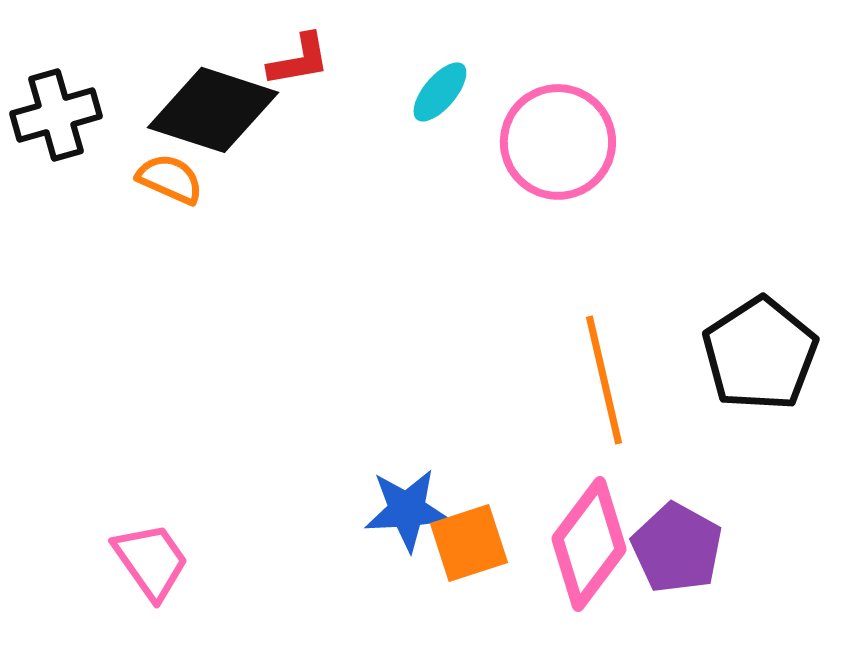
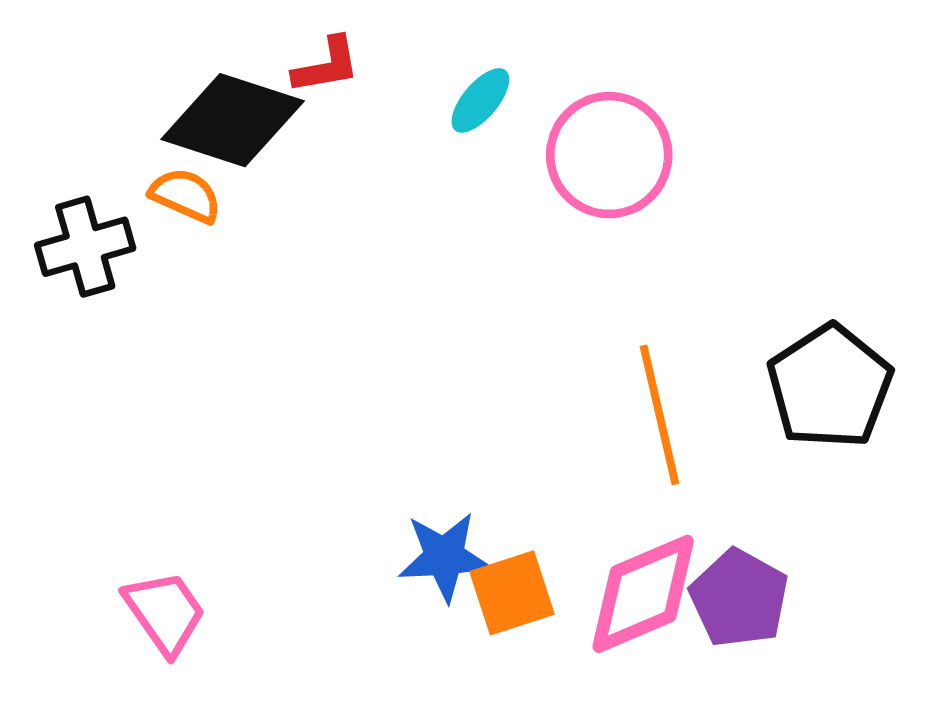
black cross: (56, 115) -> (85, 247), moved
pink diamond: (589, 544) -> (643, 594), turned 30

